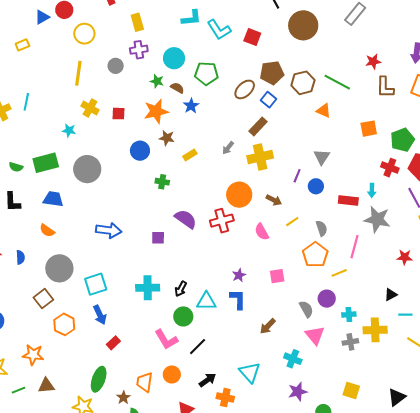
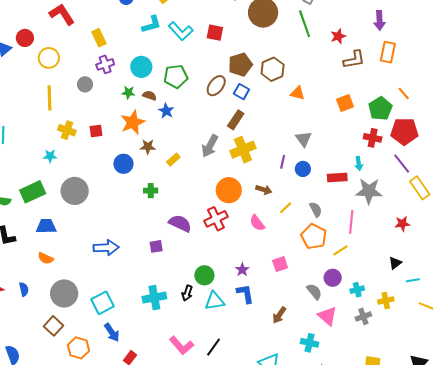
green line: (337, 82) -> (305, 24), moved, turned 52
brown L-shape: (385, 87) -> (354, 60), turned -90
gray arrow: (228, 148) -> (210, 146), size x1.6
green circle: (183, 316) -> (204, 275), moved
yellow cross: (375, 330) -> (386, 300), size x0.7

